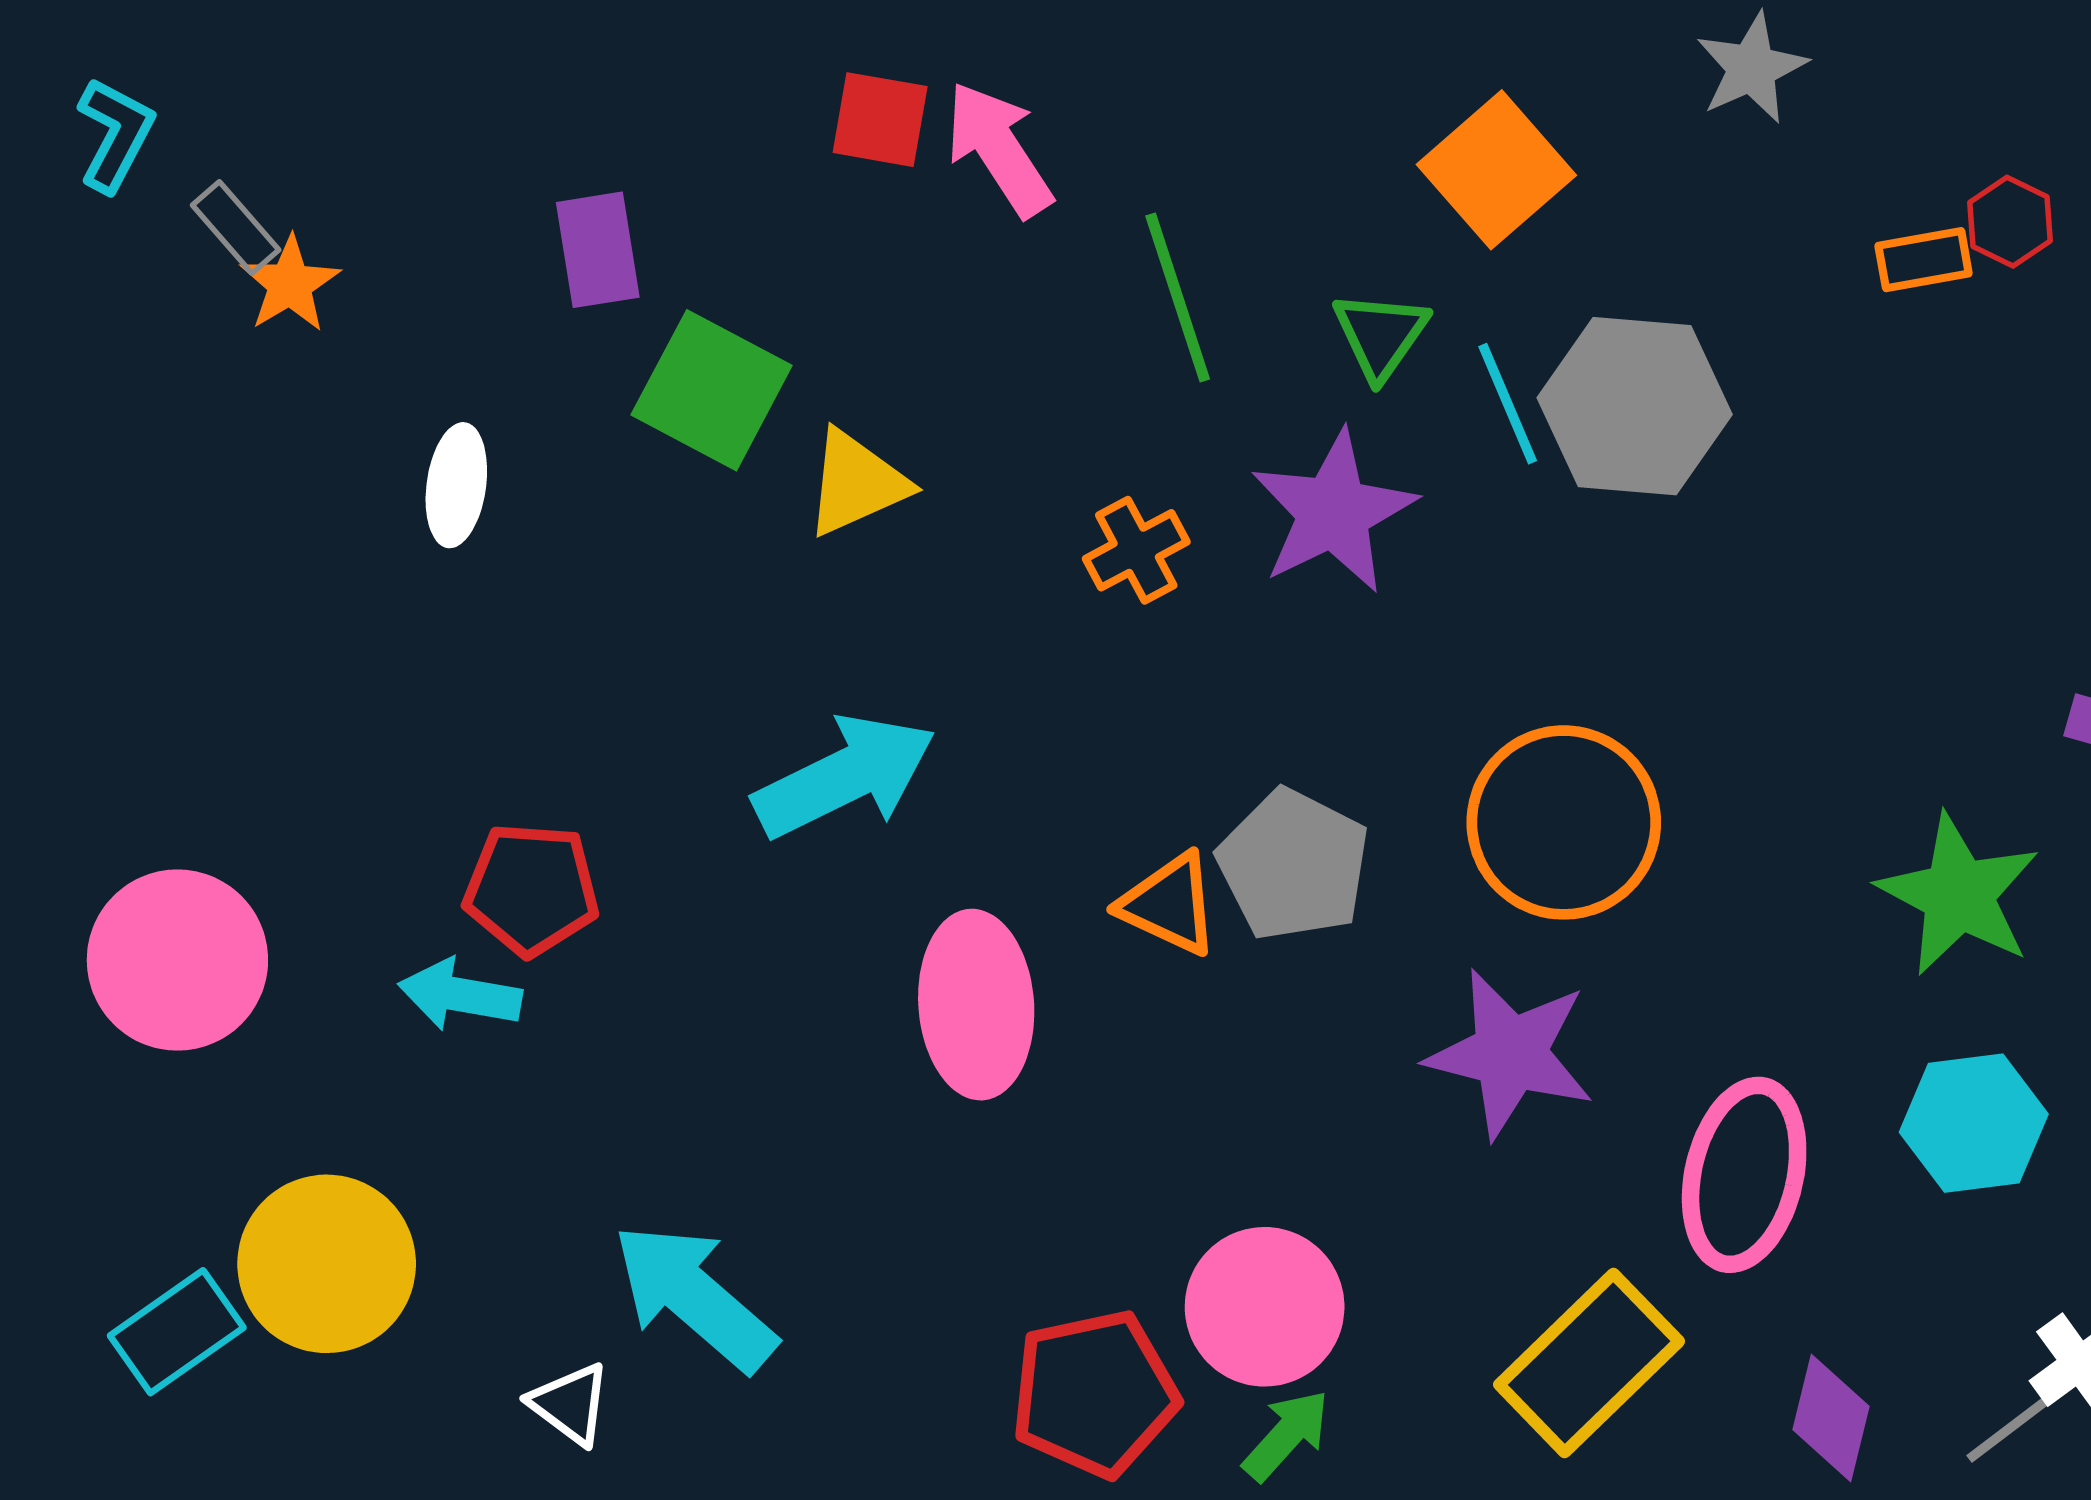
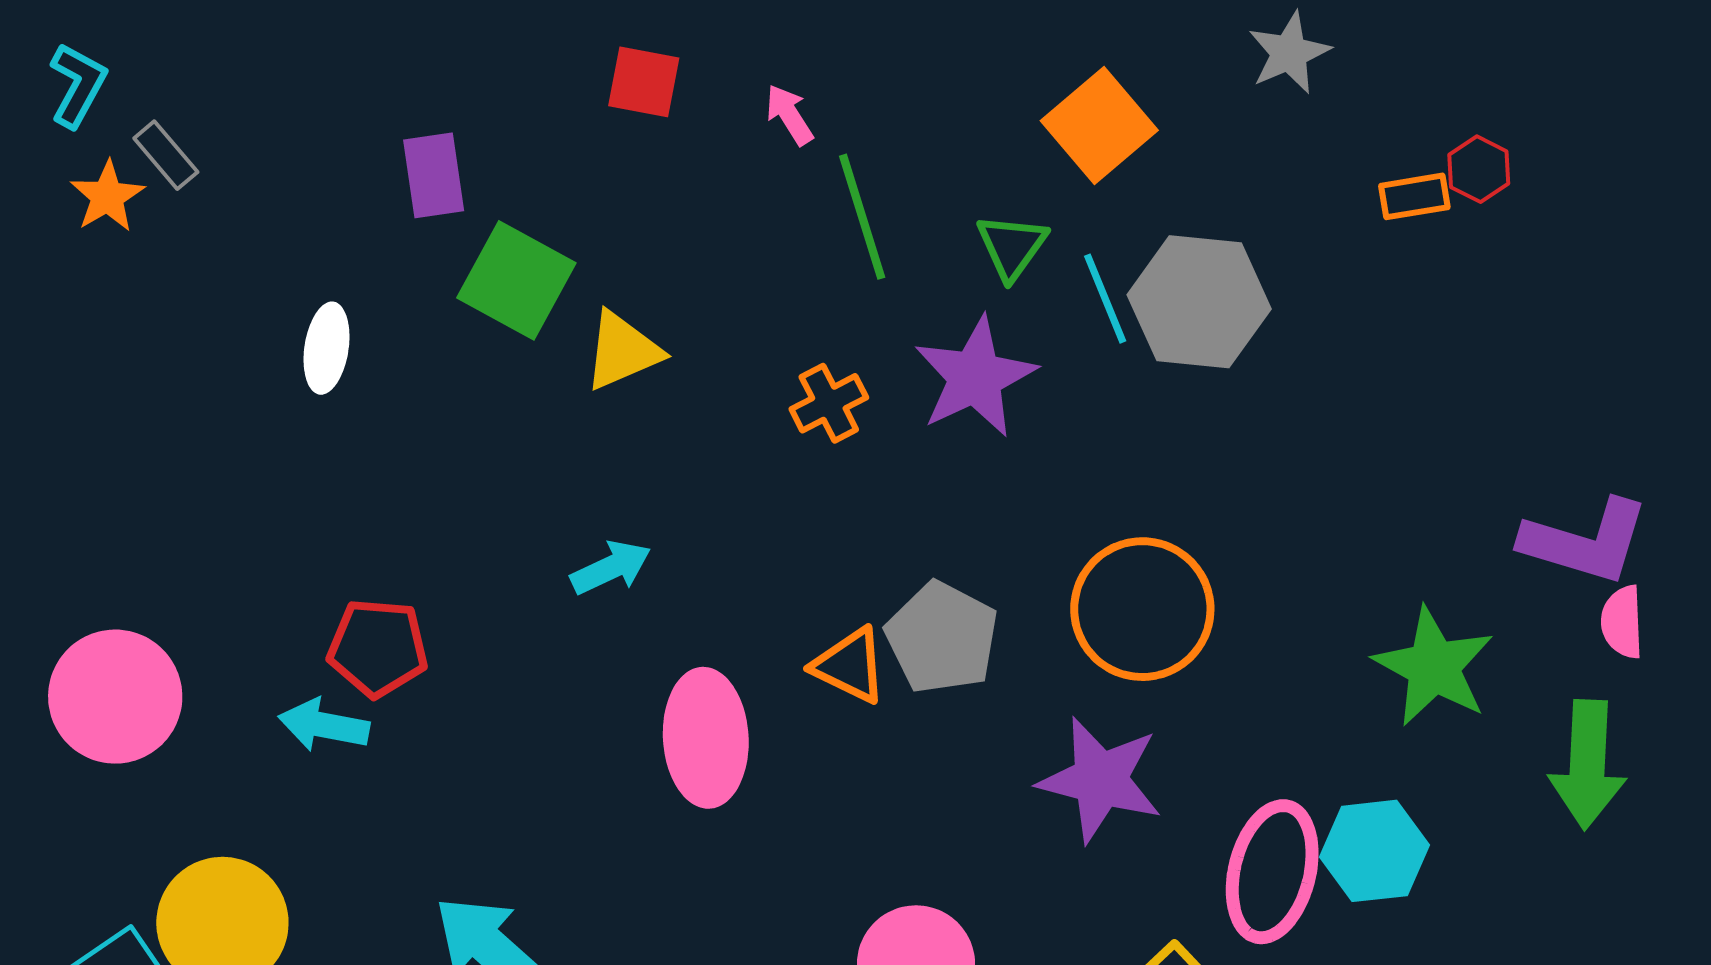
pink arrow: (999, 149) -> (789, 115), moved, size x0.6
orange star: (290, 284) -> (107, 196), moved
cyan arrow: (845, 776) -> (611, 568), size x0.6
cyan hexagon: (1974, 1123) -> (1374, 851), moved

